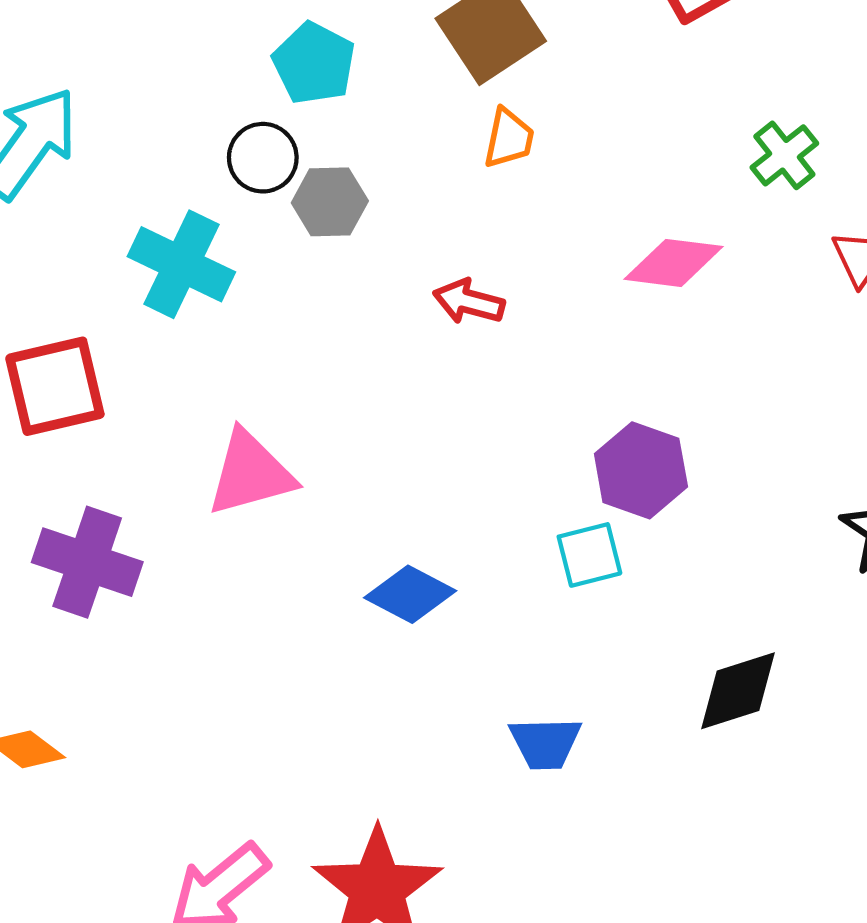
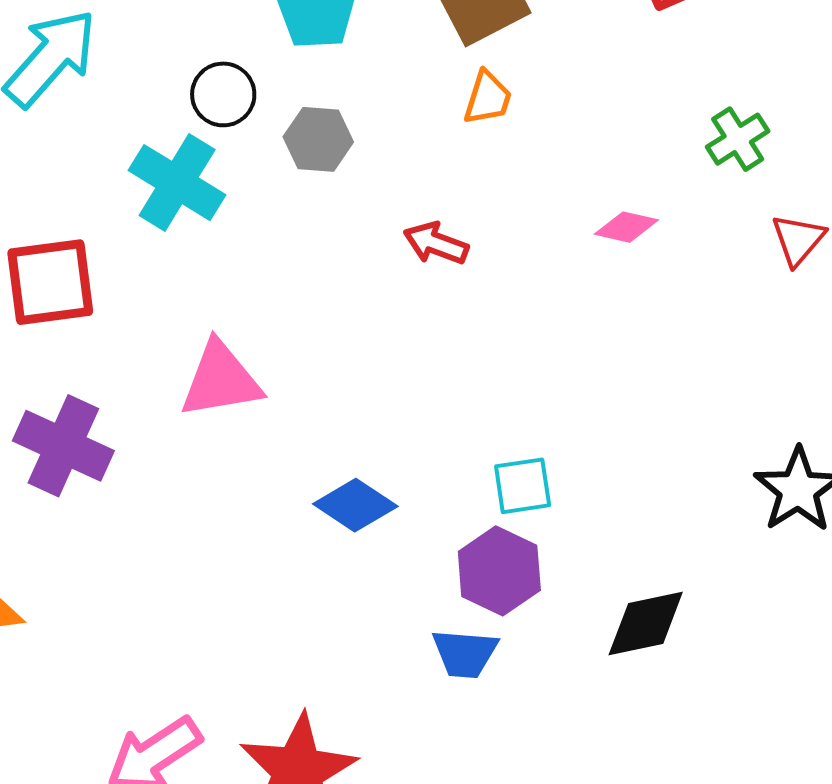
black circle: (263, 158) -> (223, 94), moved
pink diamond: (673, 263) -> (626, 227), size x0.7
purple hexagon: (641, 470) -> (499, 571), moved

